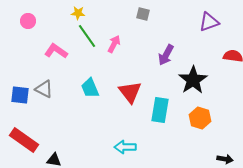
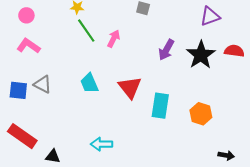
pink L-shape: (56, 51) -> (28, 46), moved
black star: (193, 80) -> (201, 55), moved
cyan arrow: (125, 147) -> (101, 144), moved

